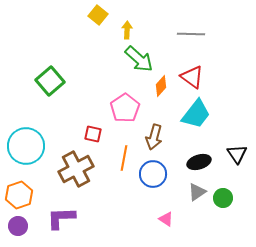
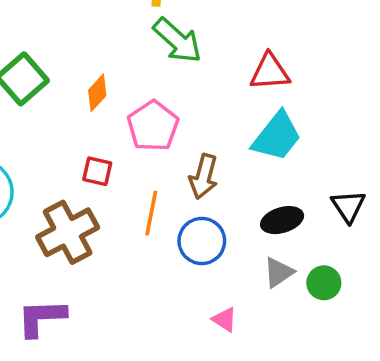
red triangle: (192, 77) -> (270, 72), turned -40
orange diamond: (161, 86) -> (97, 93), moved

